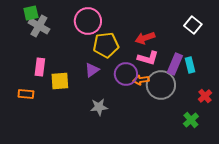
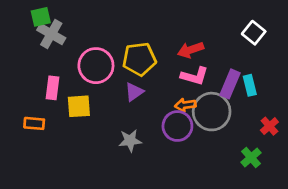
pink circle: (88, 21) -> (96, 66), moved
purple triangle: (92, 70) -> (134, 92), moved
purple circle: (126, 74) -> (177, 126), moved

